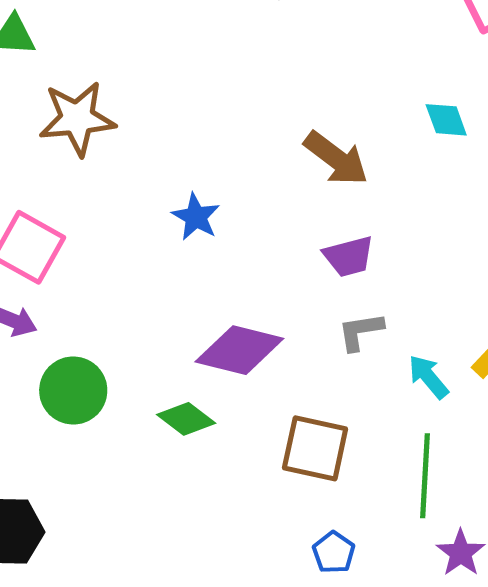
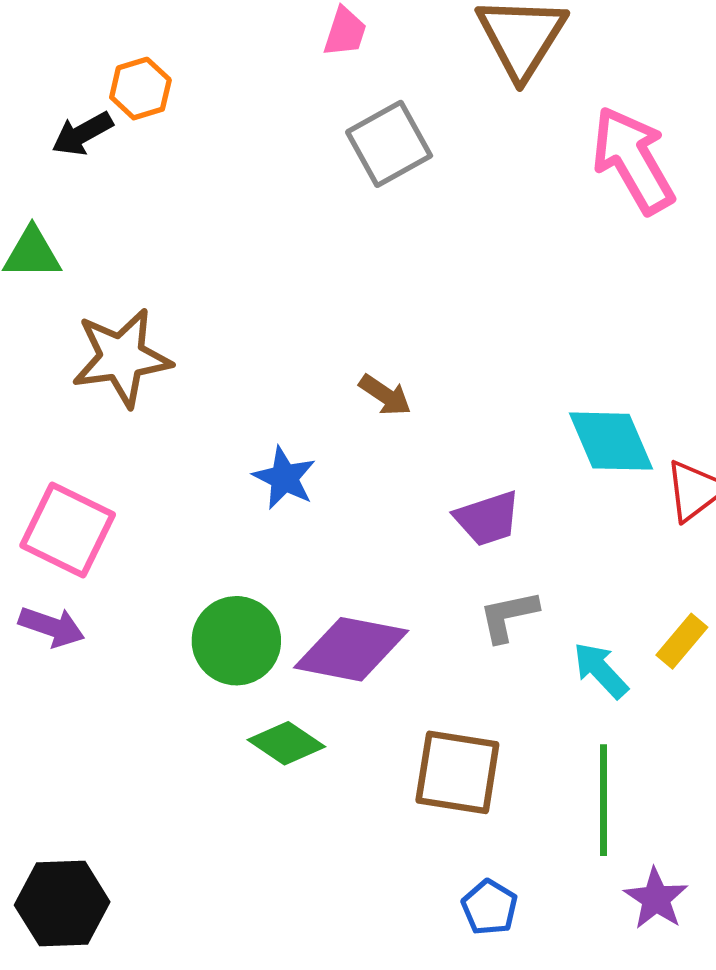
cyan diamond: (446, 120) -> (611, 441), moved, size x1.5
brown arrow: (336, 158) -> (385, 395), moved, size x0.6
green circle: (73, 391) -> (236, 641), moved

